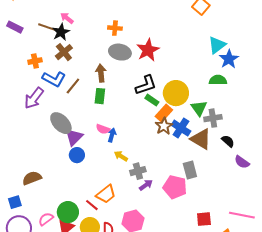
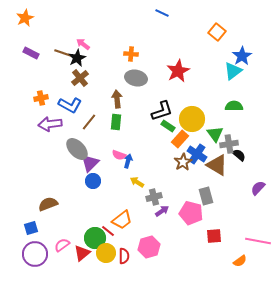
red star: (148, 50) -> (178, 71), moved
blue star: (229, 59) -> (242, 56), moved
orange cross: (35, 61) -> (41, 98), moved
brown line: (73, 86) -> (89, 122), moved
purple arrow: (34, 98) -> (50, 124), turned 45
brown star: (164, 126) -> (183, 162), moved
black semicircle: (228, 141) -> (239, 155), moved
purple semicircle: (242, 162) -> (258, 188), turned 98
green circle: (68, 212) -> (95, 238), moved
red square: (204, 219) -> (214, 236), moved

